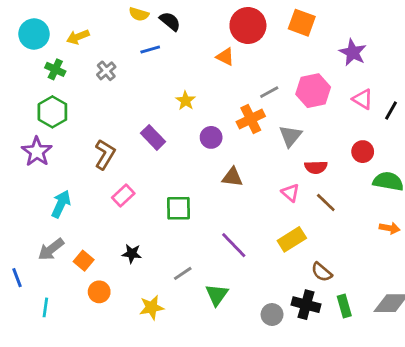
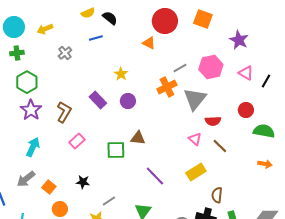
yellow semicircle: (139, 14) -> (88, 13), turned -40
green cross: (55, 69) -> (17, 53), moved, turned -32
gray triangle: (290, 136) -> (195, 99), size x1.4
purple circle: (211, 137) -> (128, 101), moved
purple star: (37, 152) -> (31, 110), moved
brown triangle: (232, 177) -> (138, 138), moved
brown semicircle: (322, 272) -> (217, 195), turned 56
gray line: (183, 273) -> (109, 201), moved

